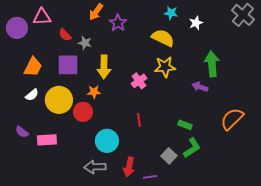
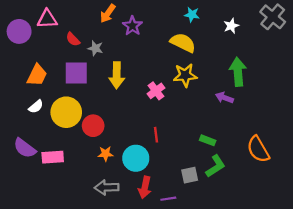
white star: (196, 23) -> (231, 26), moved
orange star: (94, 92) -> (105, 154), moved
orange semicircle: (232, 119) -> (258, 149), moved, turned -75
purple semicircle: (22, 132) -> (25, 148), size x1.5
cyan circle: (107, 141) -> (136, 158), moved
gray square: (169, 156) -> (190, 175), turned 35

